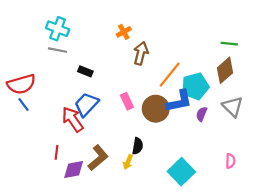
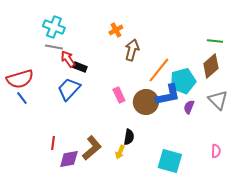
blue trapezoid: (86, 104) -> (69, 89), moved
red arrow: (73, 119) -> (68, 59), moved, size x0.7
cyan square: (181, 172) -> (170, 161), turned -30

